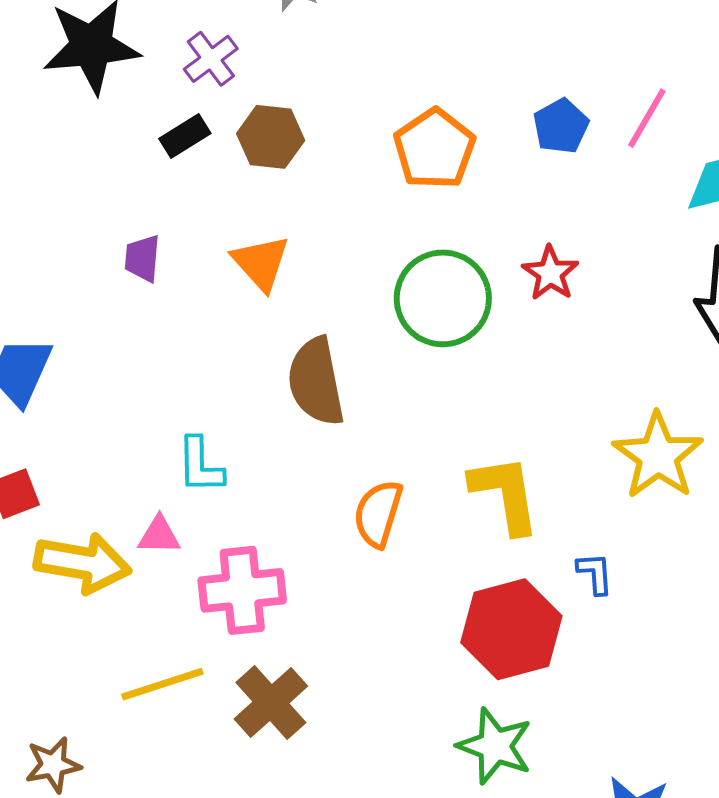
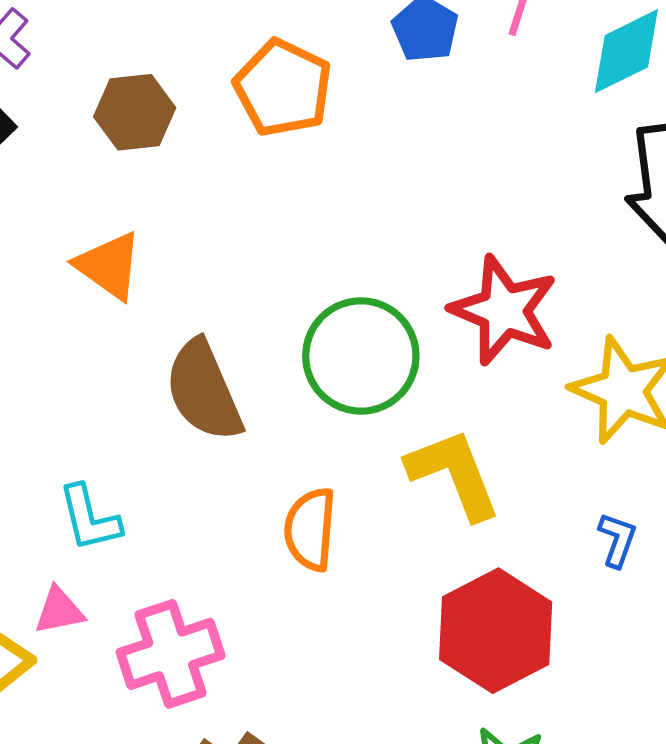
brown hexagon: (271, 137) -> (135, 112), moved
red star: (550, 273) -> (504, 310), moved, size x1.6
green circle: (443, 298) -> (361, 356), moved
blue L-shape: (595, 573) -> (617, 540), moved, turned 36

